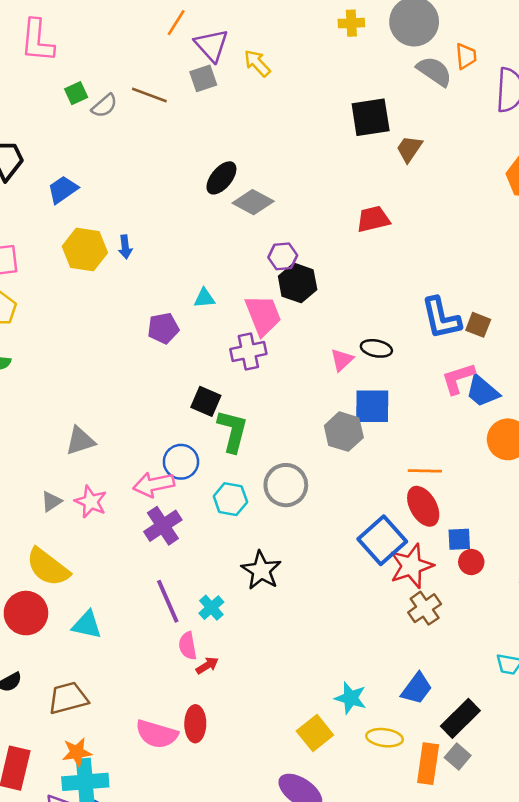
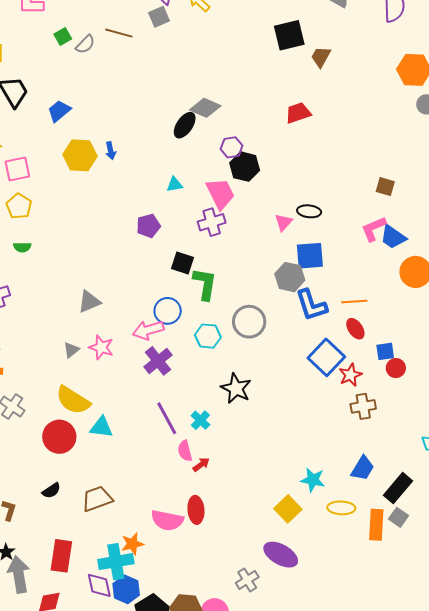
black ellipse: (221, 178) -> (185, 125), moved
blue L-shape: (441, 318) -> (311, 305), moved
purple pentagon: (163, 328) -> (148, 226), moved
red ellipse: (423, 506) -> (355, 329), size x0.7
red star: (411, 566) -> (350, 375), size x0.7
brown cross: (425, 608) -> (363, 406), turned 30
cyan triangle: (87, 625) -> (101, 427), moved
orange star: (77, 752) -> (132, 544), moved

